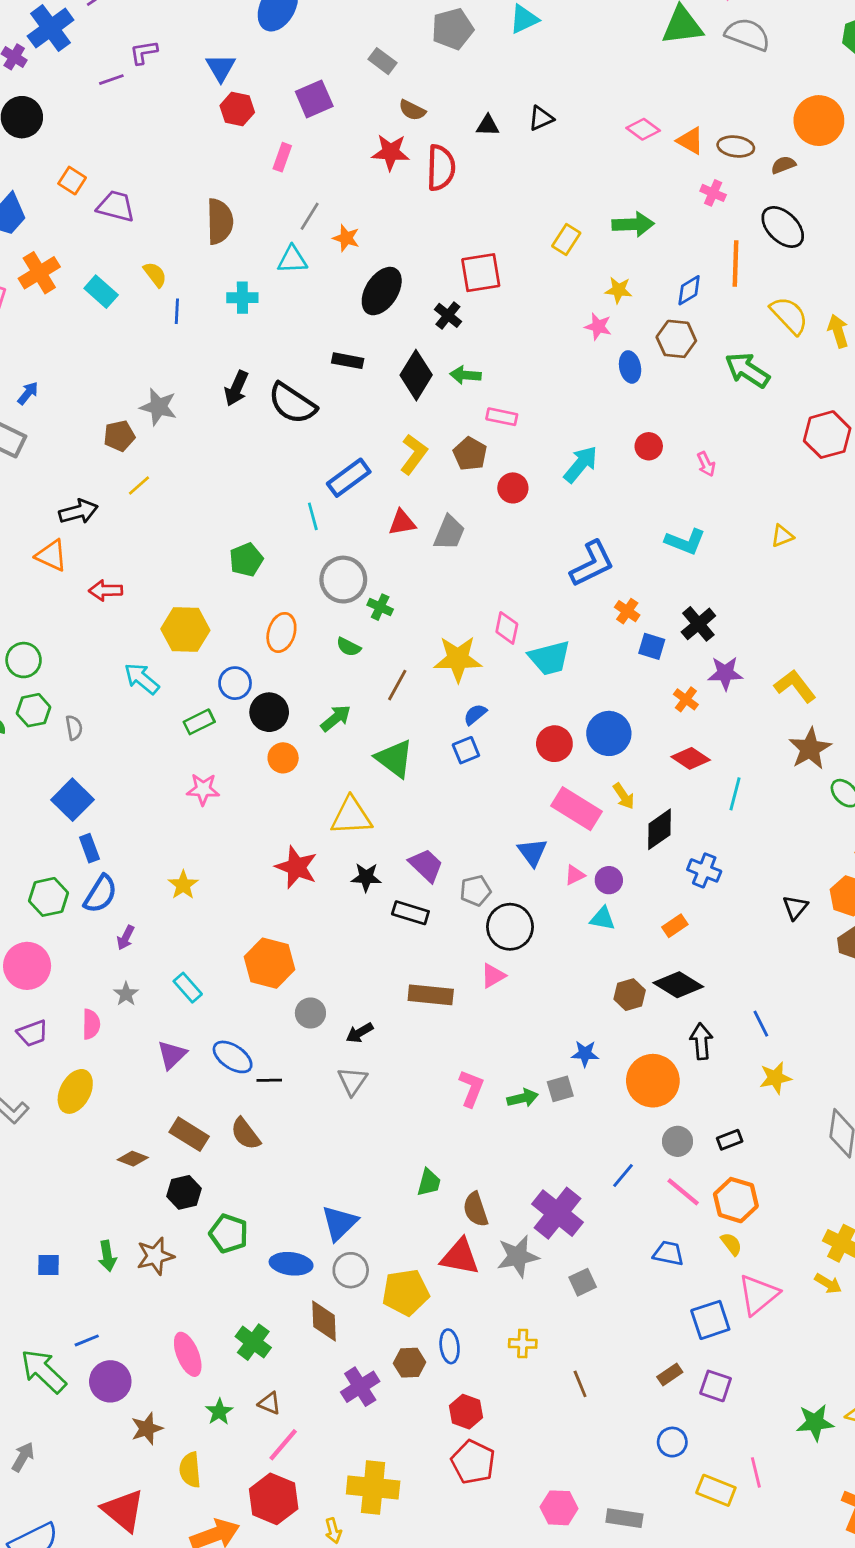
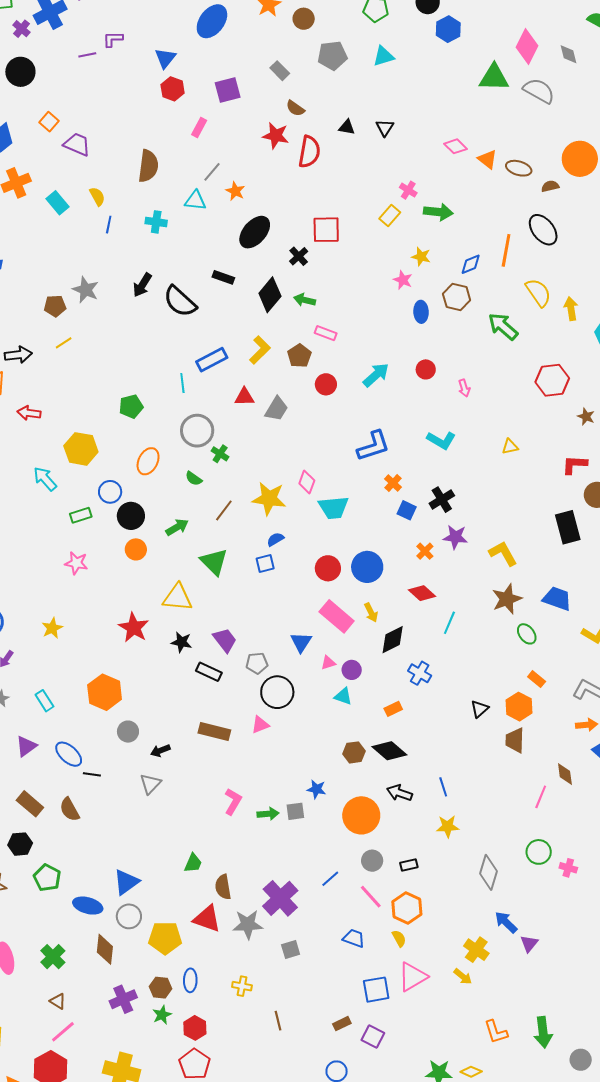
black triangle: (541, 118) -> (385, 128), turned -42
pink cross: (713, 193) -> (408, 190), moved
black arrow: (701, 1041) -> (399, 793), turned -75
green star: (219, 1412) -> (162, 1015), moved

